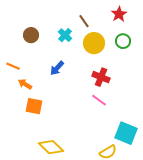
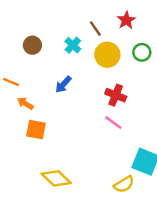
red star: (119, 14) -> (126, 20), moved

